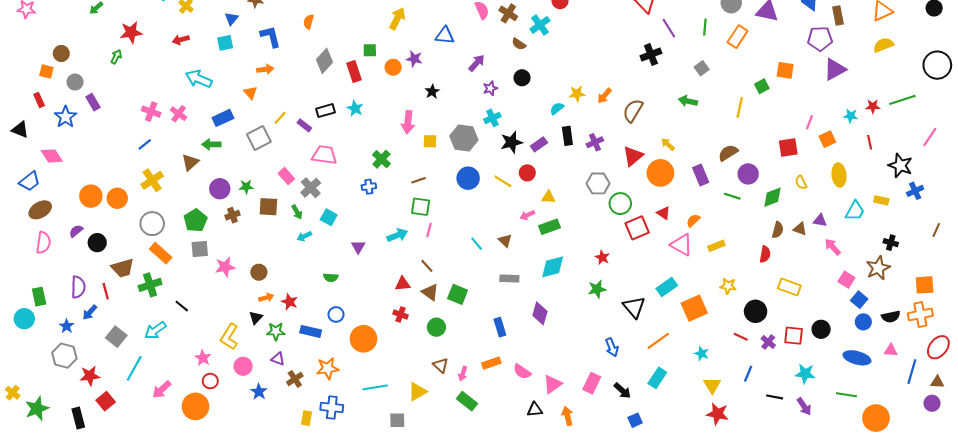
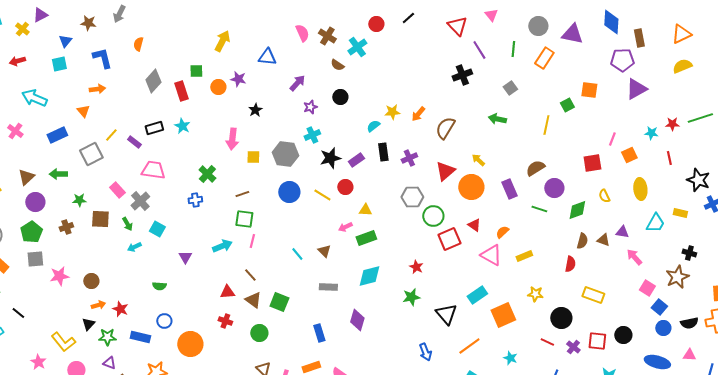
green arrow: (211, 144) -> (58, 174), moved
purple circle: (220, 189) -> (35, 202), moved
yellow L-shape: (229, 337) -> (63, 342), turned -70

